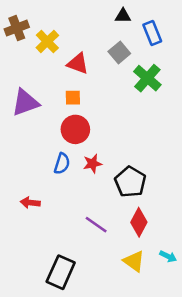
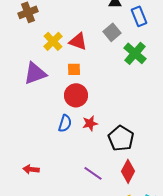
yellow cross: (47, 42) -> (53, 41), moved
red arrow: (30, 203) -> (31, 169), moved

